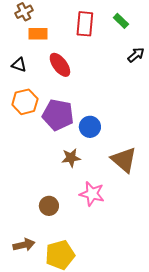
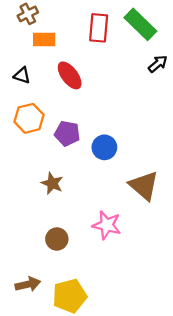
green rectangle: (121, 21) -> (140, 24), size x1.8
purple pentagon: (58, 115) -> (67, 133), size x0.7
brown star: (71, 158) -> (52, 183), moved, turned 30

